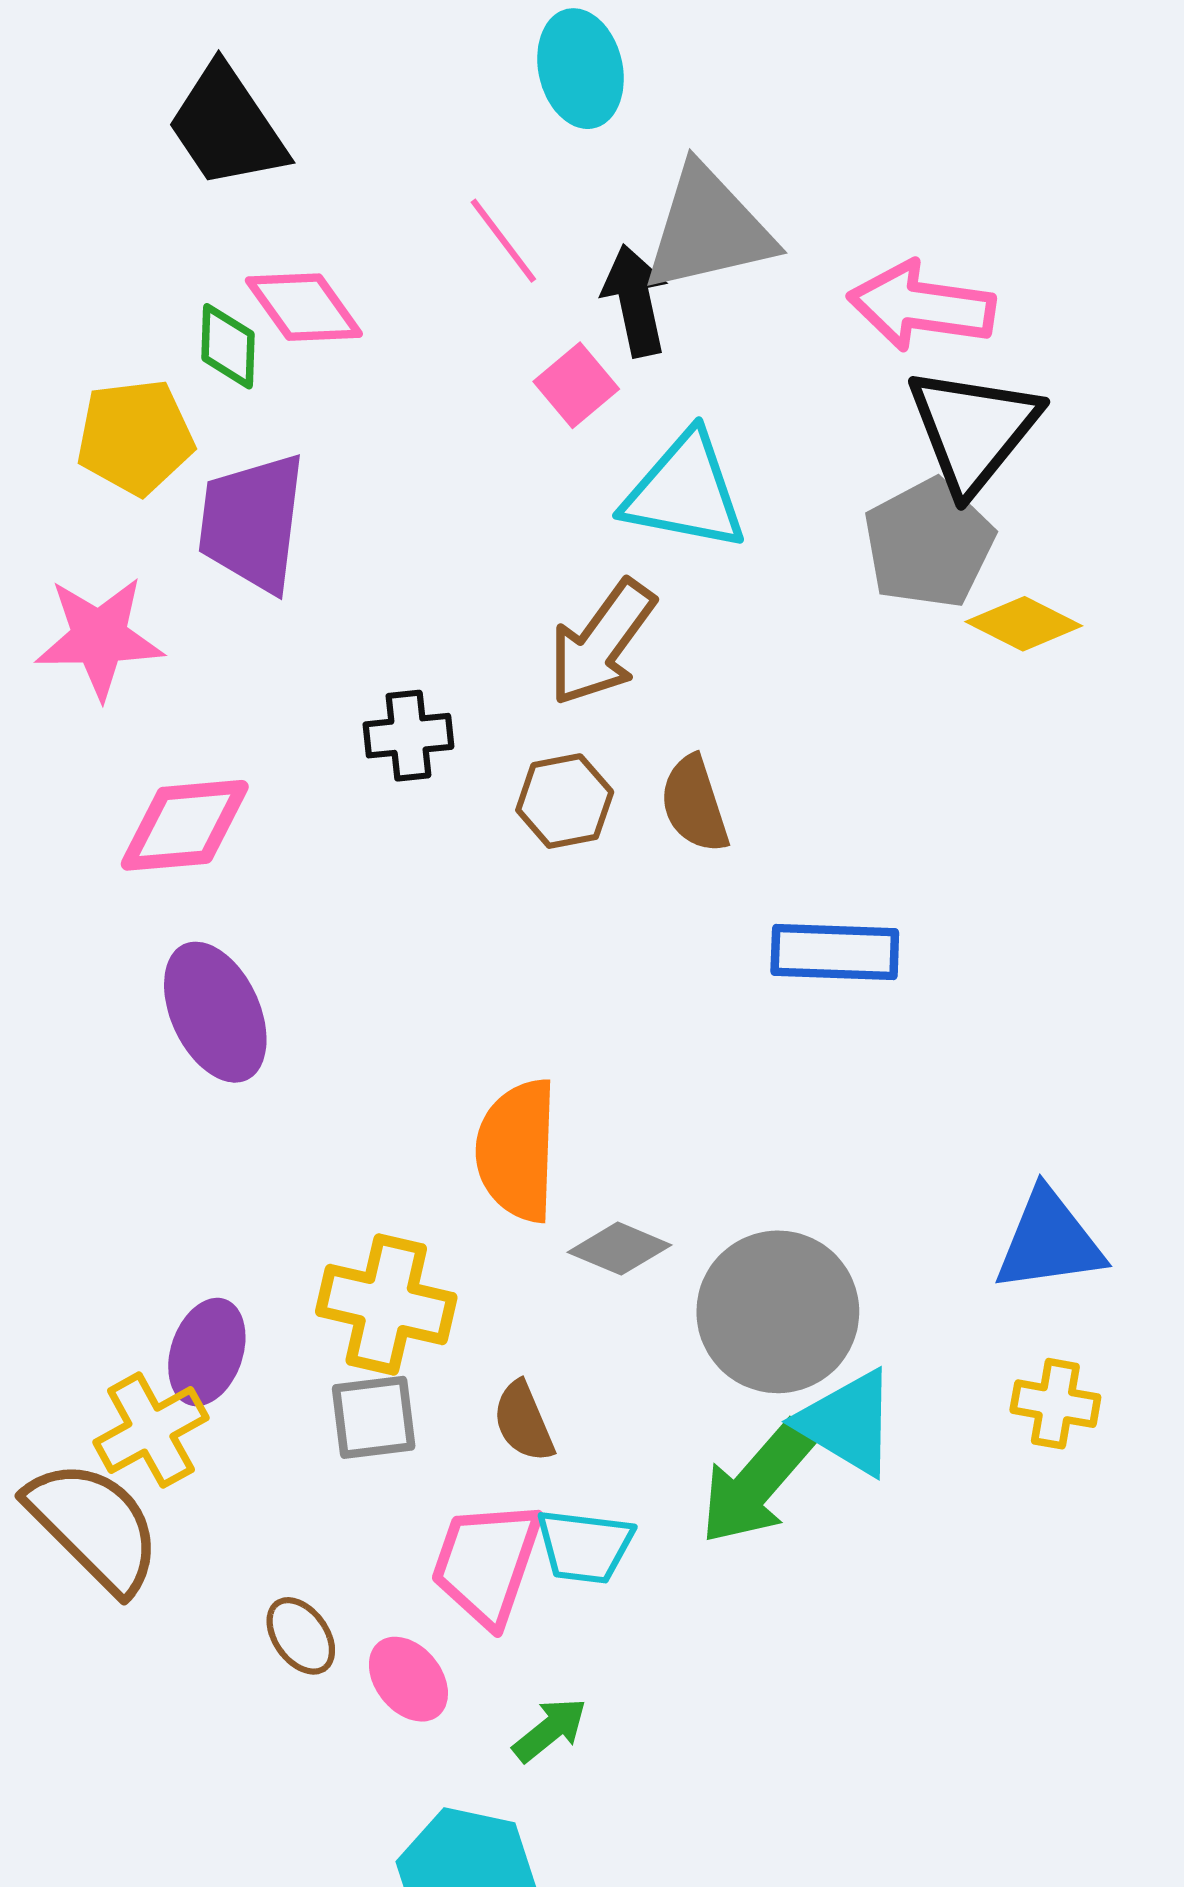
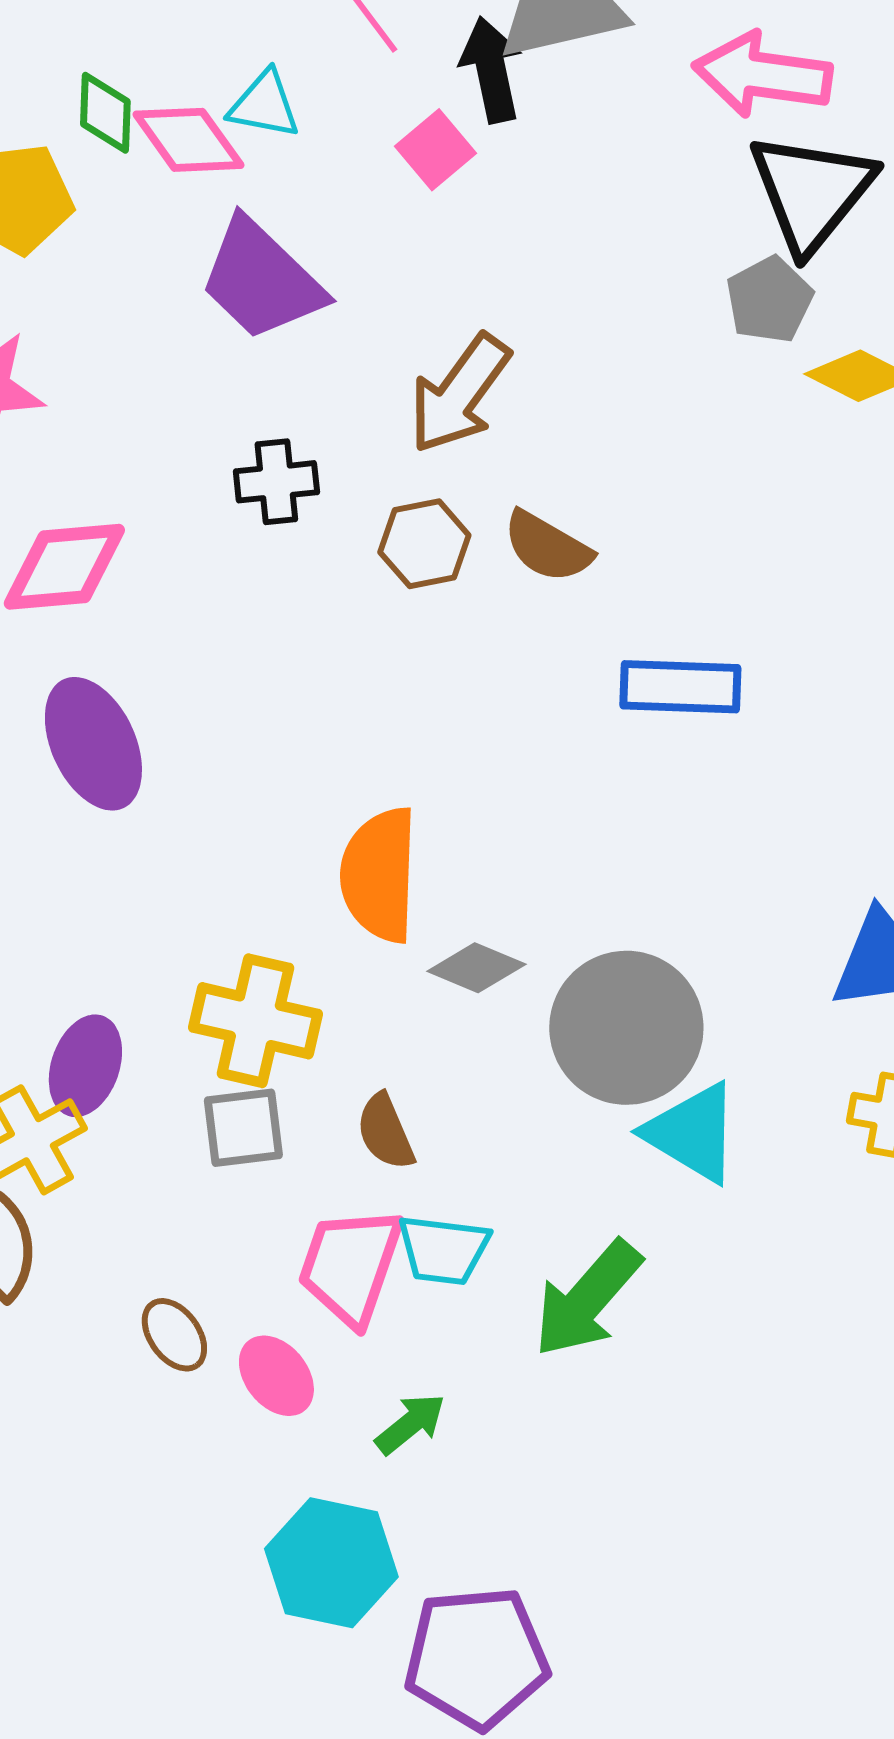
pink diamond: (304, 307) -> (188, 140), moved
cyan triangle: (685, 492) -> (264, 105), moved, size x0.6
purple trapezoid: (252, 522) -> (261, 280), moved, turned -53
gray pentagon: (929, 544) -> (769, 300), size x0.7
brown semicircle: (694, 804) -> (547, 547), turned -42
green arrow: (757, 1483) -> (587, 1299), moved

